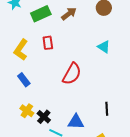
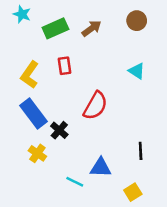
blue rectangle: (24, 80) -> (34, 113), size x1.6
black cross: (44, 117) -> (59, 130), moved

